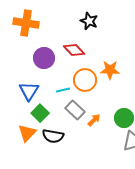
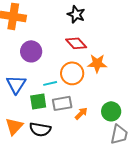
red diamond: (74, 50) -> (76, 43), moved
gray rectangle: (75, 110) -> (62, 103), turned -54
green square: (40, 113) -> (38, 101), moved, turned 36

